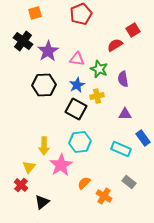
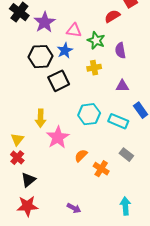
blue star: (77, 85) -> (65, 50), moved
black square: (76, 109) -> (59, 81), moved, turned 35
cyan hexagon: (80, 142) -> (89, 114), moved
yellow triangle: (29, 167) -> (17, 139), moved
black triangle: (42, 202) -> (28, 180), moved

